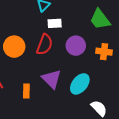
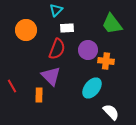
orange circle: (14, 47) -> (26, 30), moved
orange cross: (104, 52) -> (106, 61), moved
purple triangle: (52, 79) -> (51, 76), moved

